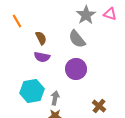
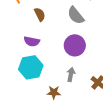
purple semicircle: (42, 57) -> (32, 41), moved
gray arrow: (55, 98) -> (71, 74), moved

